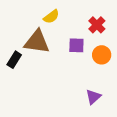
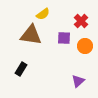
black rectangle: (14, 60) -> (21, 69), moved

